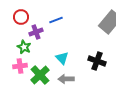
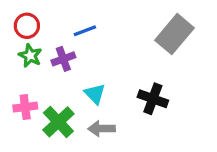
purple cross: (36, 32) -> (63, 59), moved
green star: (24, 47) -> (30, 56), moved

